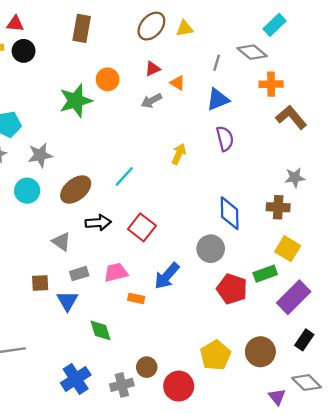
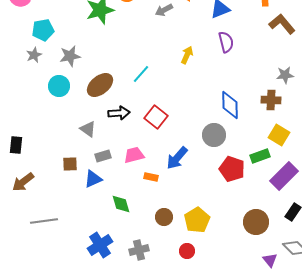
blue triangle: (67, 301) -> (93, 179), turned 36
yellow pentagon: (215, 355) -> (197, 220), moved
brown circle: (147, 367) -> (164, 217), moved
red circle: (179, 386) -> (187, 251), size x0.6

